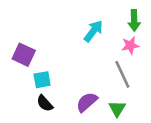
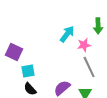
pink star: (130, 45) -> (84, 45), moved

